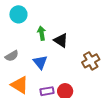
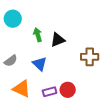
black triangle: (61, 40) -> (58, 40), turned -49
brown cross: (91, 61) -> (90, 57), turned 36

